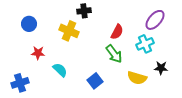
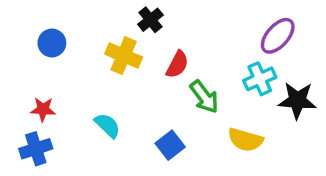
black cross: (84, 11) -> (150, 20), turned -32
red semicircle: (117, 32) -> (177, 65), moved
red star: (38, 53) -> (43, 109), moved
black star: (161, 68) -> (297, 100), moved, size x1.5

